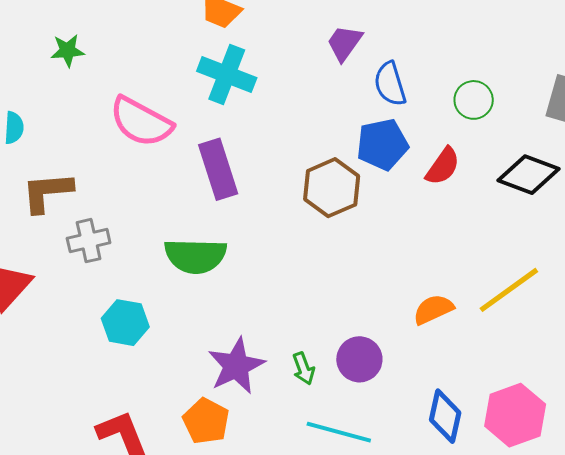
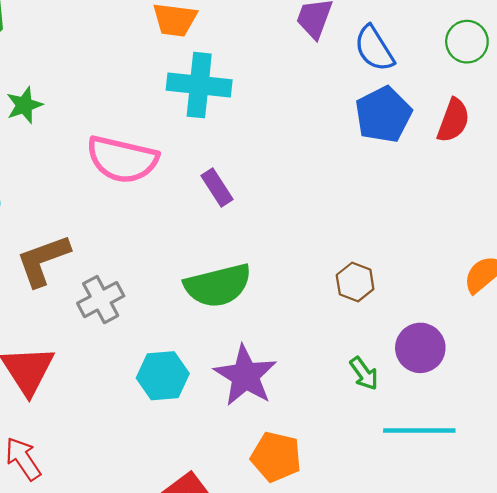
purple rectangle: (218, 169) -> (217, 188), size x0.6
brown hexagon: (332, 188) -> (355, 282), moved, size x0.6
purple star: (236, 366) -> (245, 376), moved

